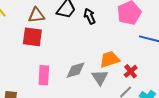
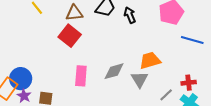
red square: (32, 37) -> (70, 36), turned 30
red cross: (131, 71) -> (189, 83), moved, turned 32

